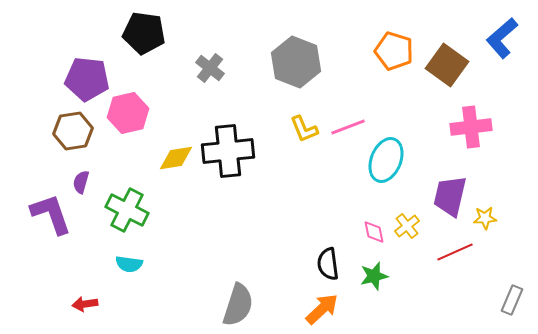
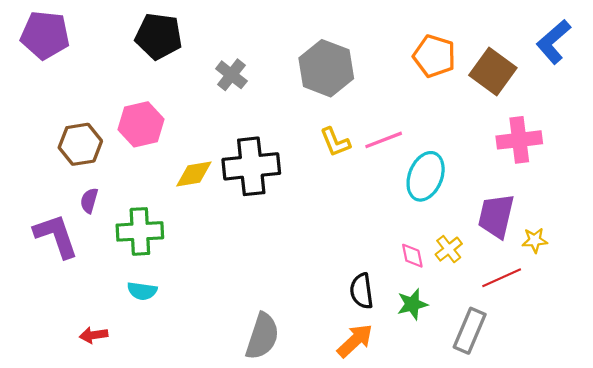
purple pentagon: (87, 79) -> (45, 35), moved
green cross: (127, 210) -> (140, 231), turned -30
gray rectangle: (512, 300) -> (470, 331), moved, size x1.4

